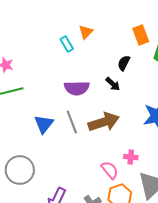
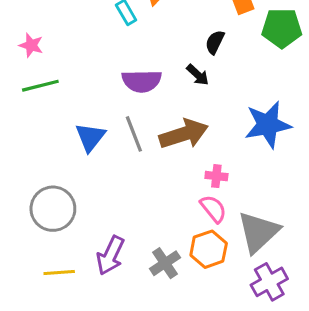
pink cross: (131, 157) -> (216, 176), moved
pink semicircle: (110, 170) -> (213, 209), moved

